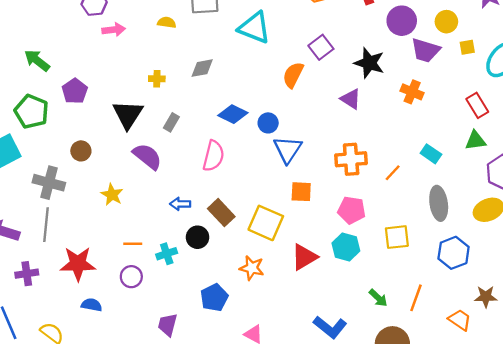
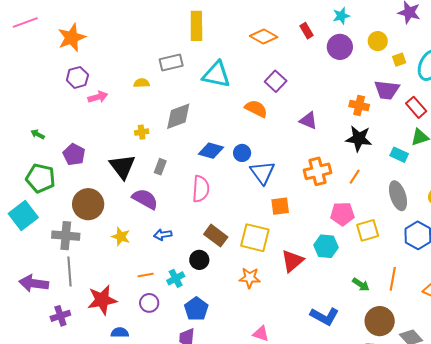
purple trapezoid: (426, 50) -> (387, 90), moved
green arrow: (37, 60) -> (38, 134), size x0.6
black star: (369, 63) -> (359, 139), moved
gray diamond: (202, 68) -> (178, 116), size x1.4
orange semicircle: (293, 75) -> (256, 109), turned 100
brown circle: (81, 151) -> (88, 204), size x1.8
cyan rectangle: (431, 154) -> (399, 155), moved
blue arrow: (180, 204) -> (163, 235), moved
pink pentagon: (352, 210) -> (342, 214), moved
blue pentagon: (214, 298) -> (196, 309), moved

